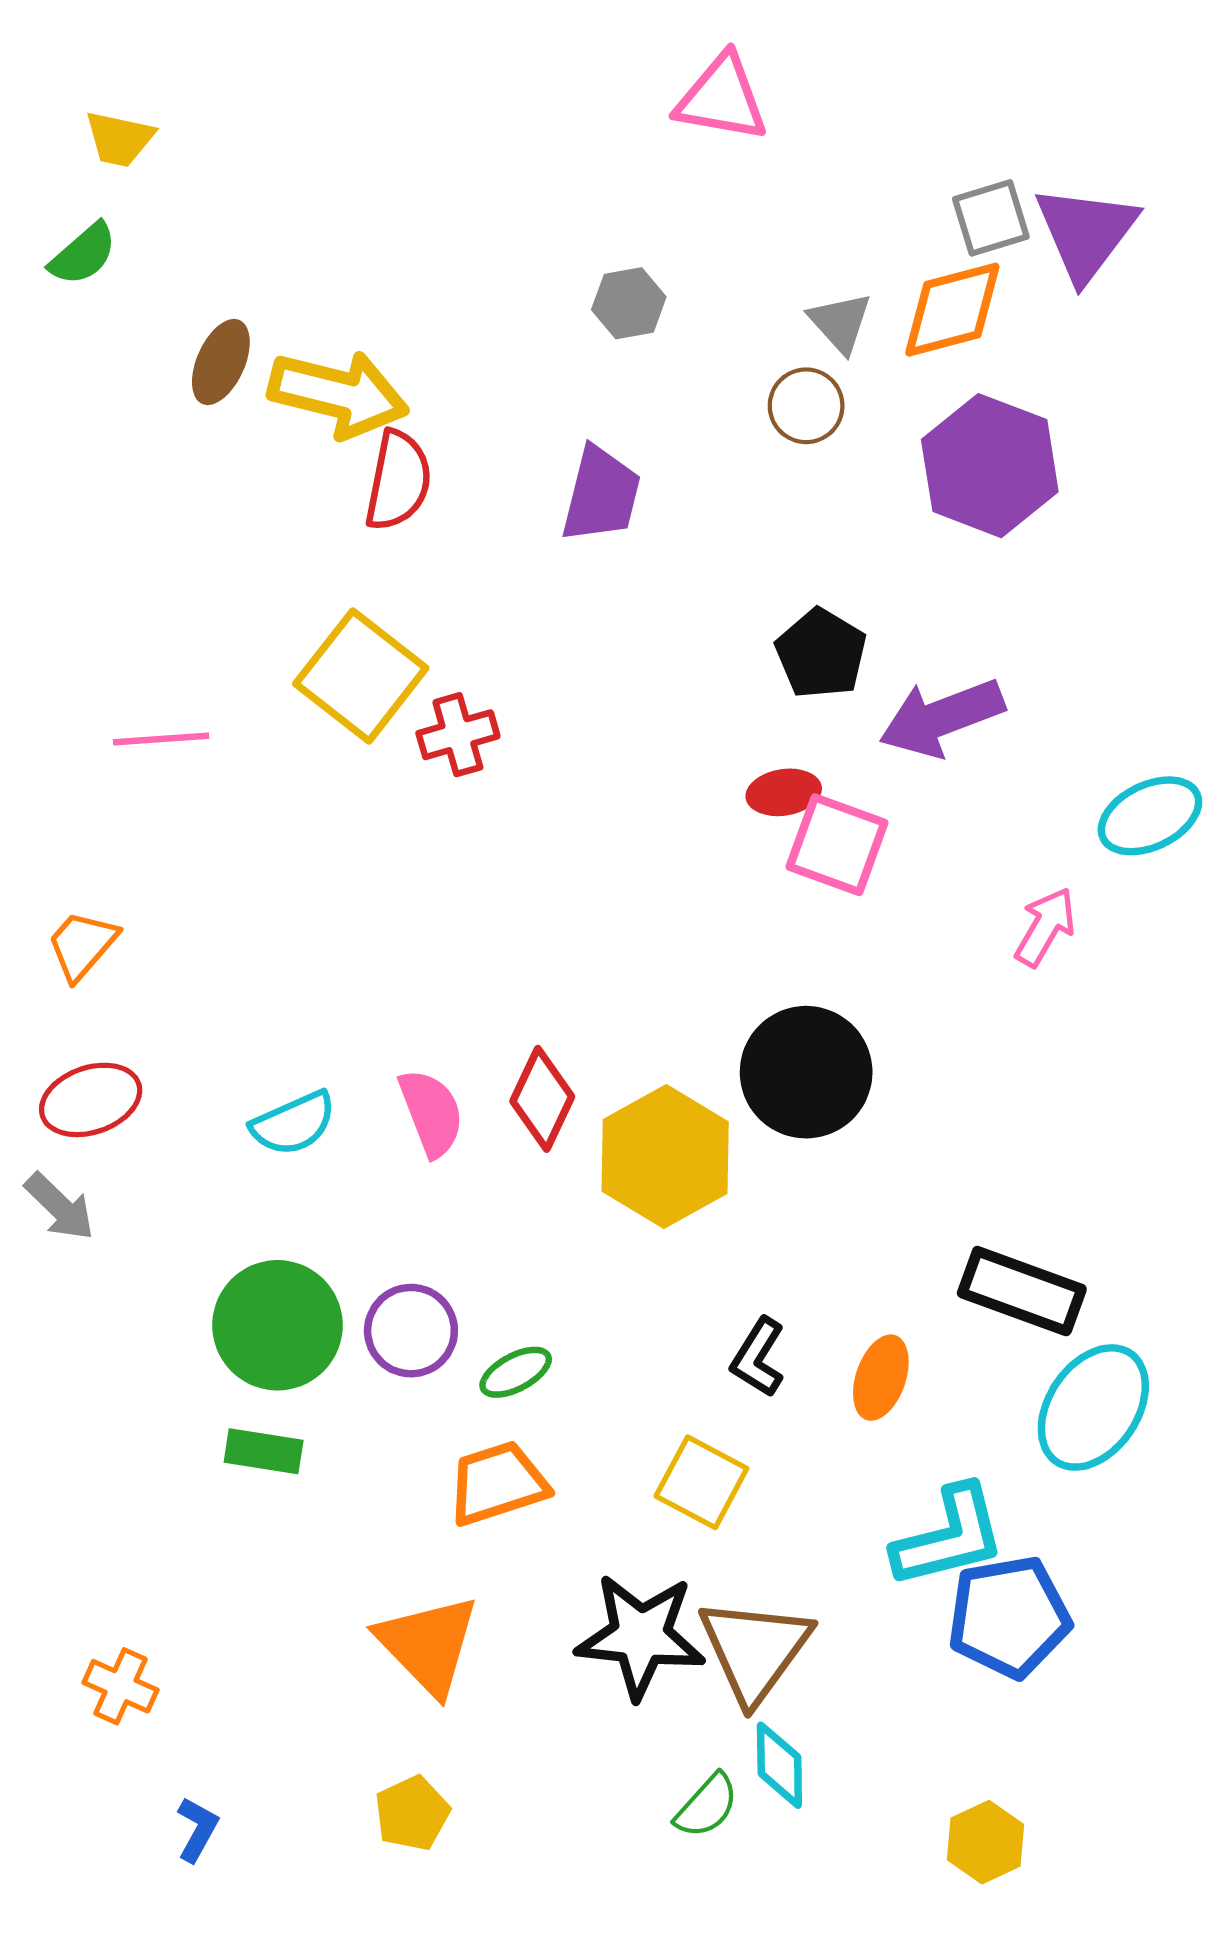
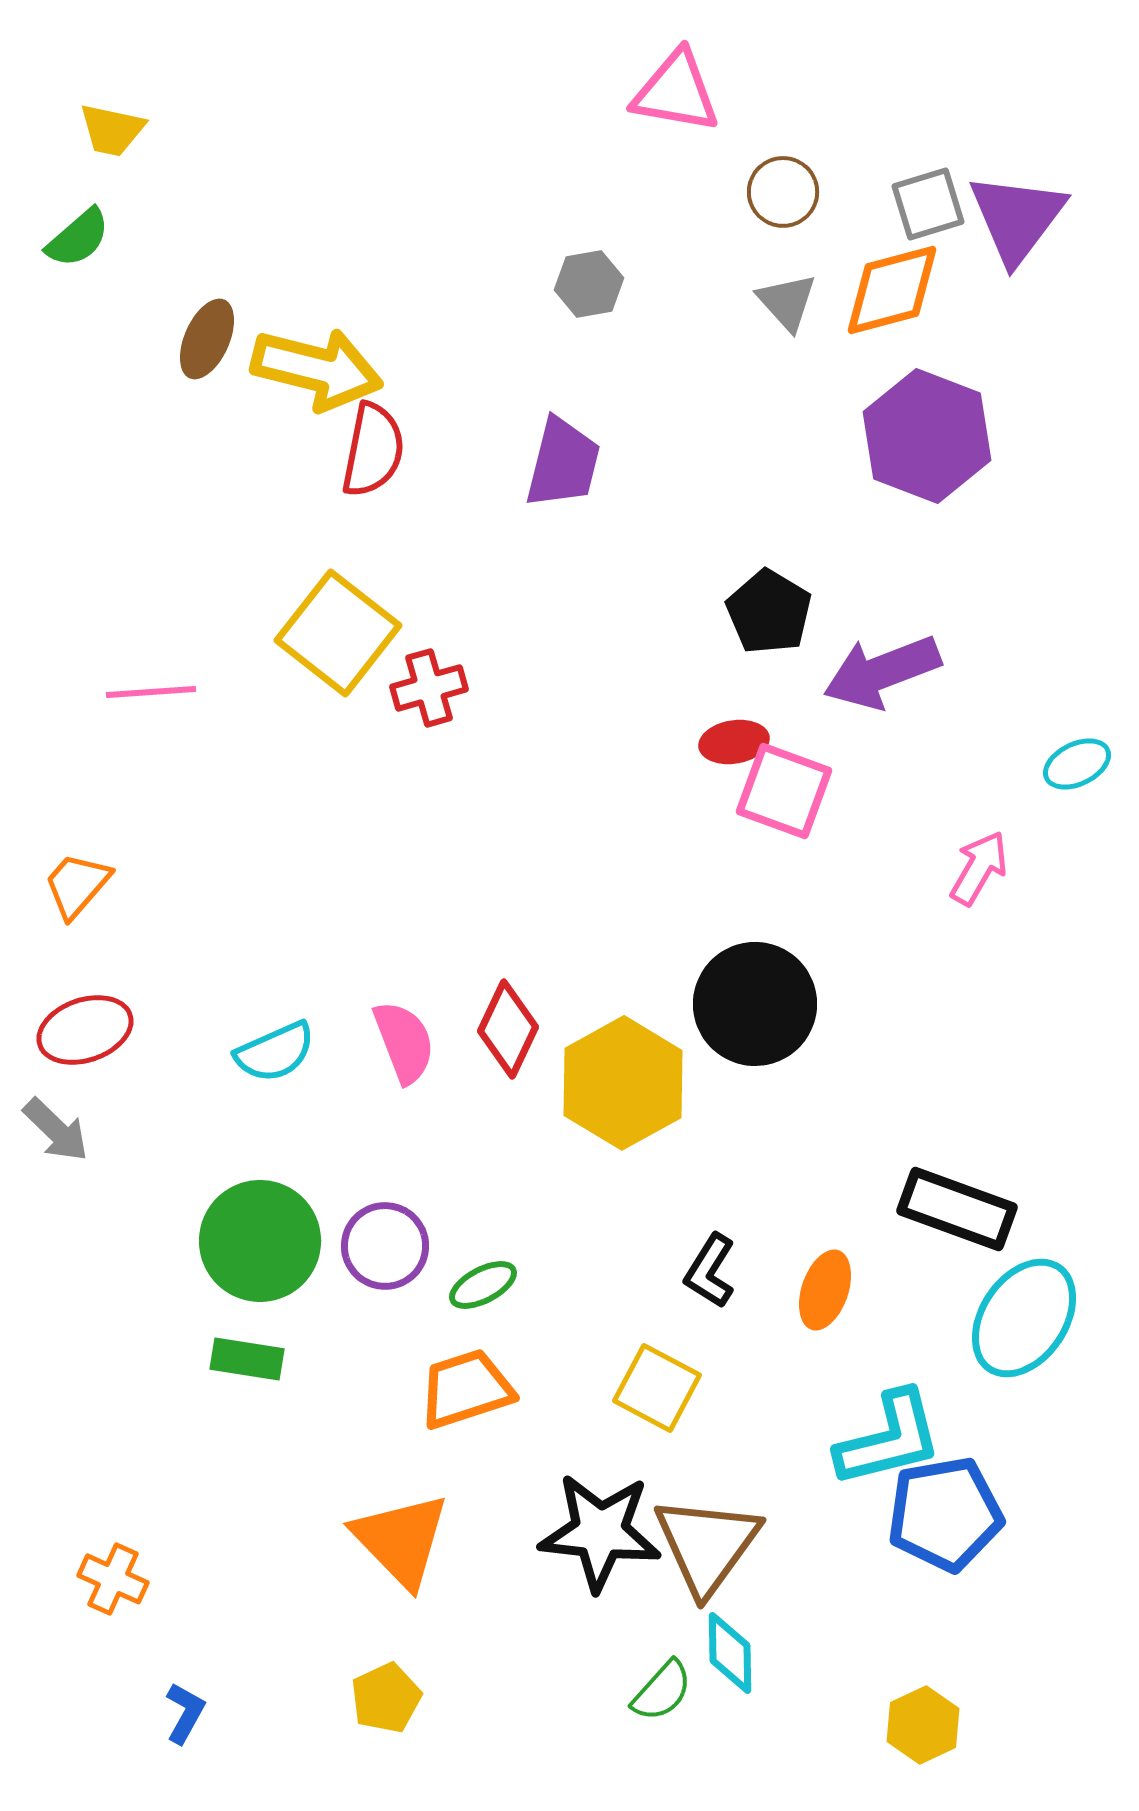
brown circle: (806, 406) -> (783, 192), moved
cyan ellipse: (1150, 816) -> (1077, 764), size x0.7

